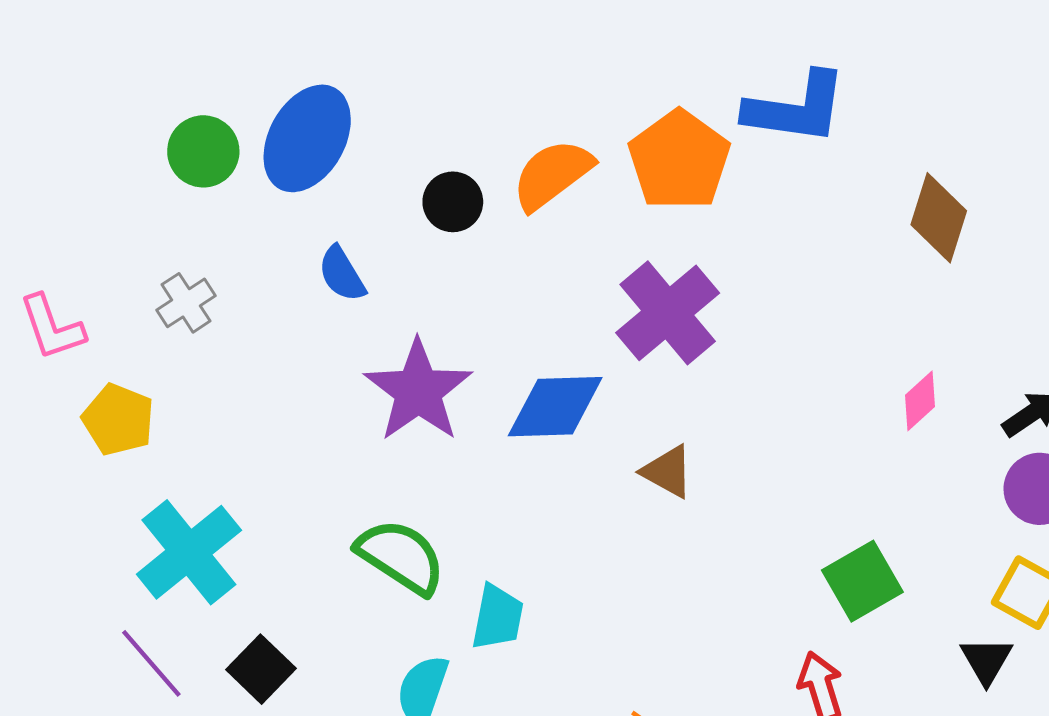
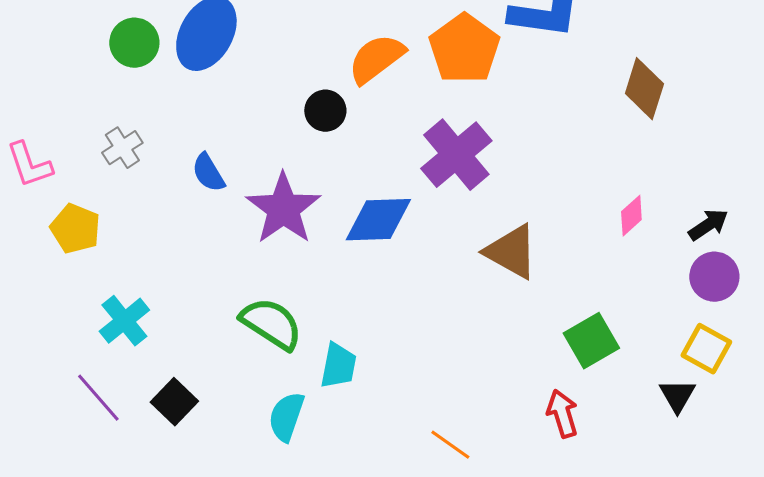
black circle: (453, 202) -> (325, 111), moved
blue semicircle: (342, 274) -> (208, 173), moved
brown triangle: (668, 472) -> (511, 252), moved, size x1.5
cyan cross: (189, 552) -> (124, 321), size x0.7

